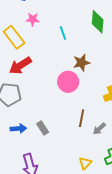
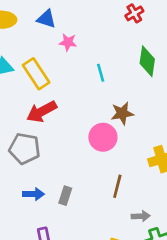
pink star: (33, 19) -> (68, 42), moved
gray rectangle: (43, 128) -> (65, 196), turned 48
gray arrow: (99, 129) -> (141, 216), moved, turned -144

